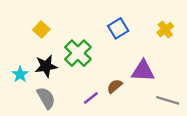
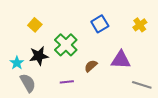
brown semicircle: (115, 86) -> (91, 66), moved
gray semicircle: (46, 98) -> (28, 83), moved
purple line: (91, 98) -> (67, 82), moved, turned 32

